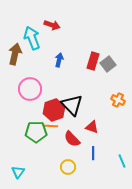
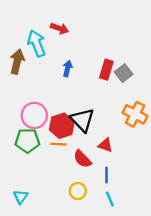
pink circle: (30, 89) -> (34, 115), moved
orange cross: (118, 100) -> (135, 114), size x1.5
green pentagon: (36, 132) -> (27, 141), moved
cyan line: (122, 161) -> (110, 199), moved

